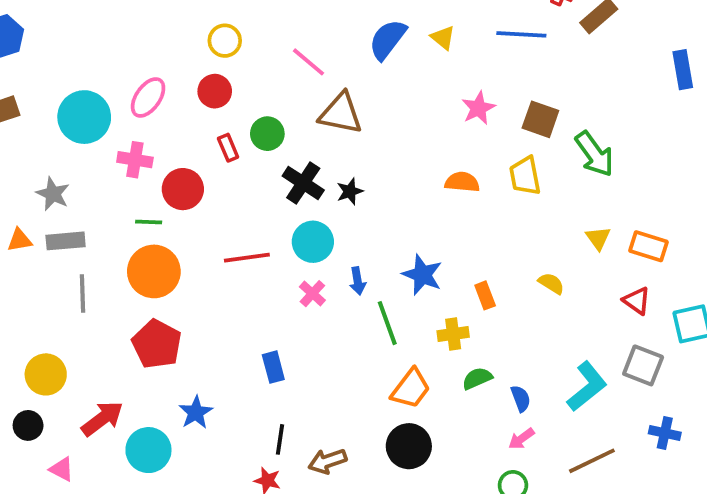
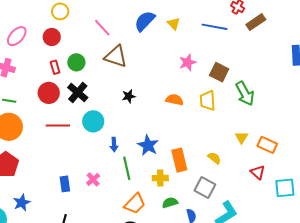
black cross: (303, 183) -> (78, 92), moved
red circle: (183, 189) -> (49, 93), moved
black star: (350, 191) -> (129, 96), moved
pink cross: (312, 294) -> (93, 179), moved
orange rectangle: (485, 295) -> (179, 160), size x1.6
gray square: (643, 365) -> (205, 187), moved

